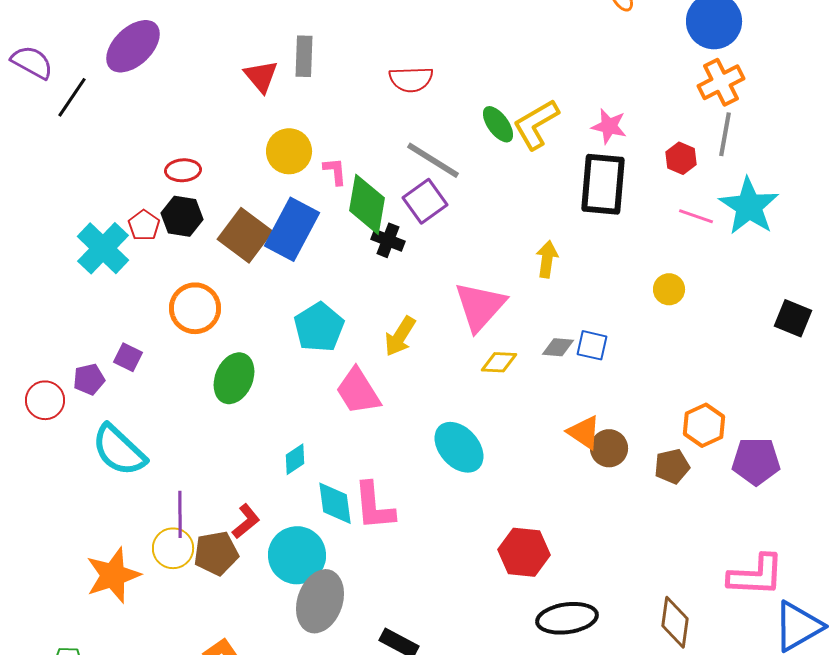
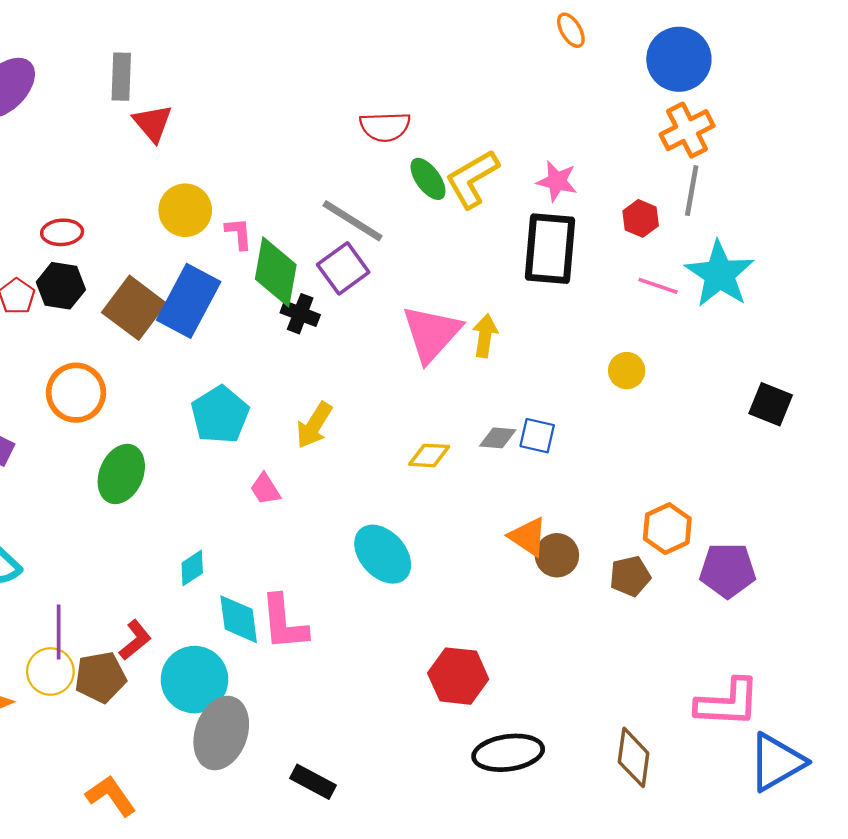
gray rectangle: (304, 56) -> (121, 77), moved
red semicircle: (411, 79) -> (385, 127), moved
pink triangle: (480, 306) -> (431, 333), moved
pink trapezoid: (358, 391) -> (265, 489), size x0.6

